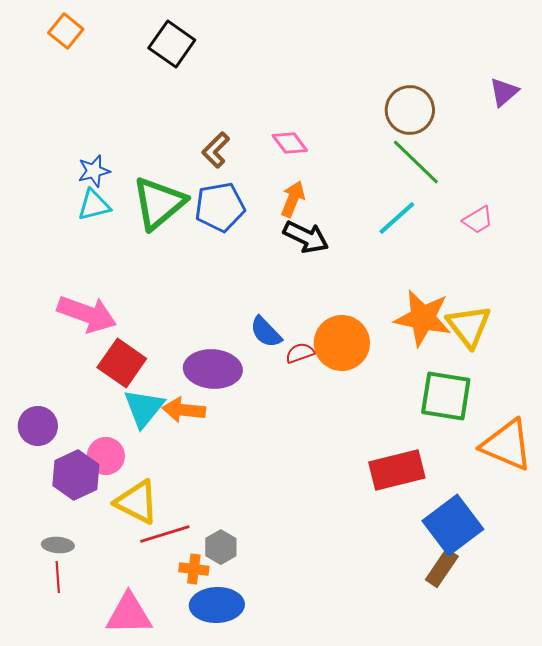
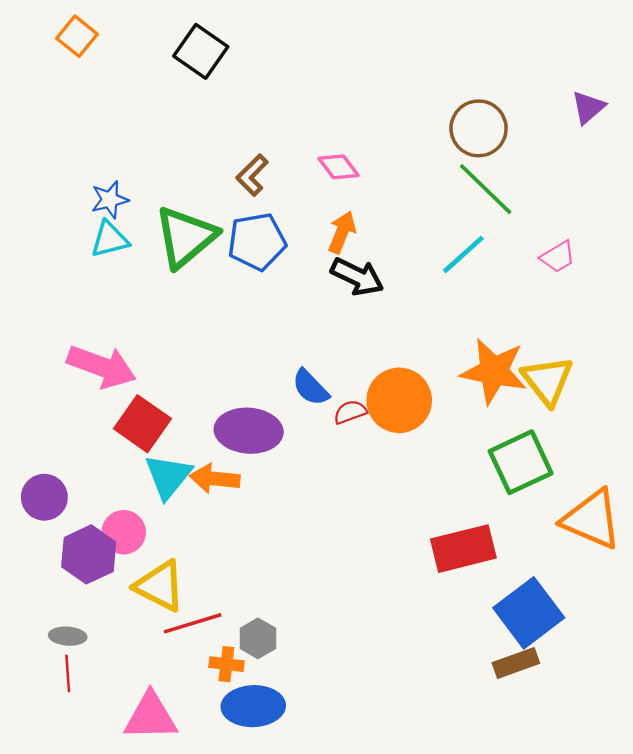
green square: (446, 396) -> (521, 462), turned -34
brown rectangle: (442, 568) -> (516, 663), turned 36

